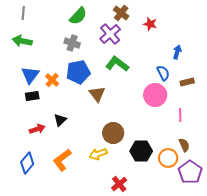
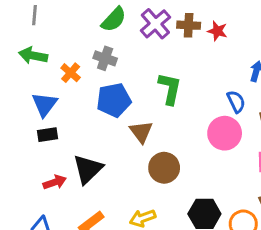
brown cross: (121, 13) -> (189, 25), moved, turned -35
purple cross: (110, 34) -> (155, 24), moved
green L-shape: (117, 64) -> (170, 89), turned 65
orange cross: (52, 80) -> (71, 73), moved
black triangle: (60, 120) -> (88, 169), size x1.6
brown circle: (113, 133) -> (164, 168), moved

